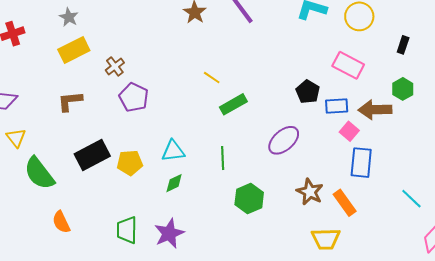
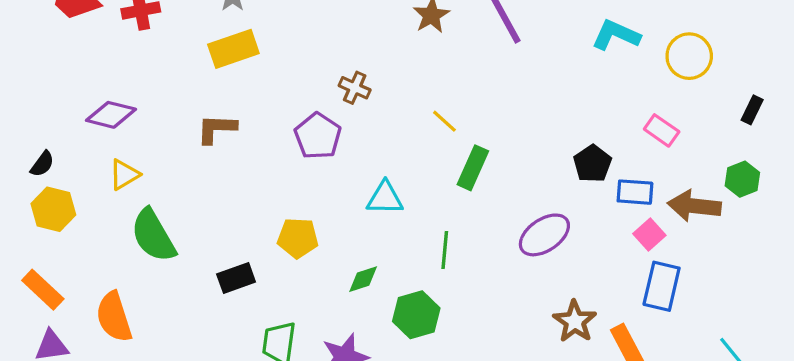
pink rectangle: (348, 65) -> (662, 130), size x0.7
brown cross: (115, 66) -> (355, 88), moved, turned -36
green rectangle: (233, 104) -> (473, 168), turned -44
yellow triangle: (16, 138) -> (124, 175), turned 30
cyan triangle: (173, 151) -> (385, 198), moved
black rectangle: (92, 155) -> (236, 278), moved, size x0.7
green hexagon: (249, 199) -> (416, 315), moved
orange semicircle: (61, 222) -> (114, 317), moved, size x1.4

